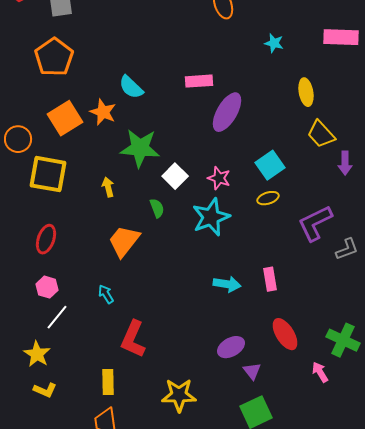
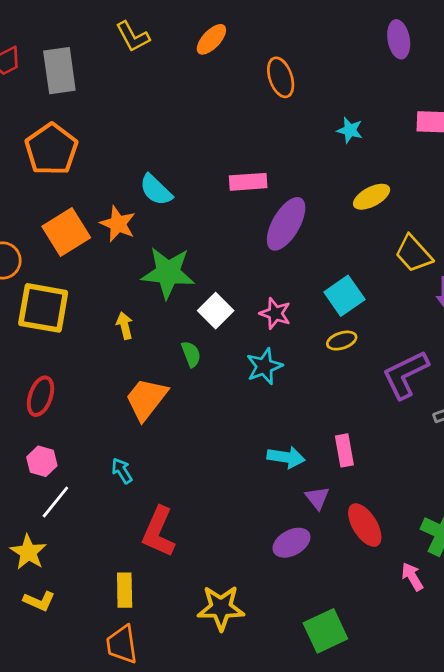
yellow ellipse: (306, 92) -> (372, 197), moved, turned 72
cyan star: (211, 217) -> (264, 366), size x0.7
purple triangle: (252, 371) -> (317, 498), moved

